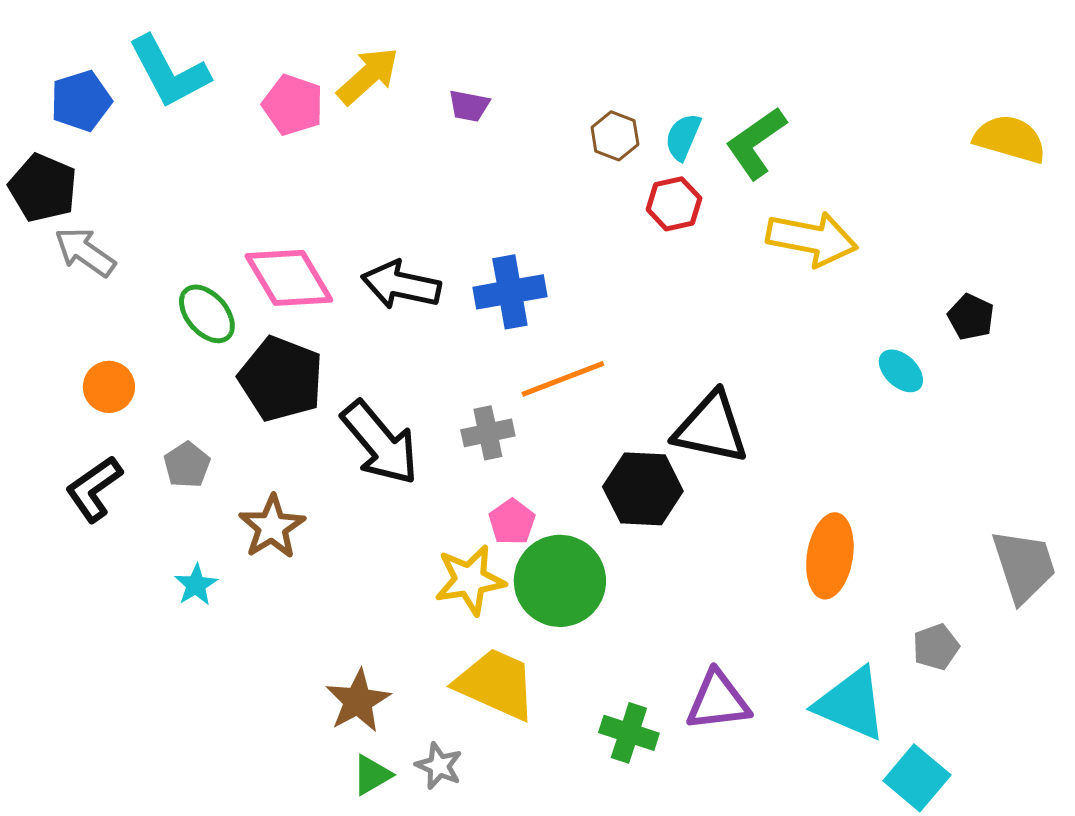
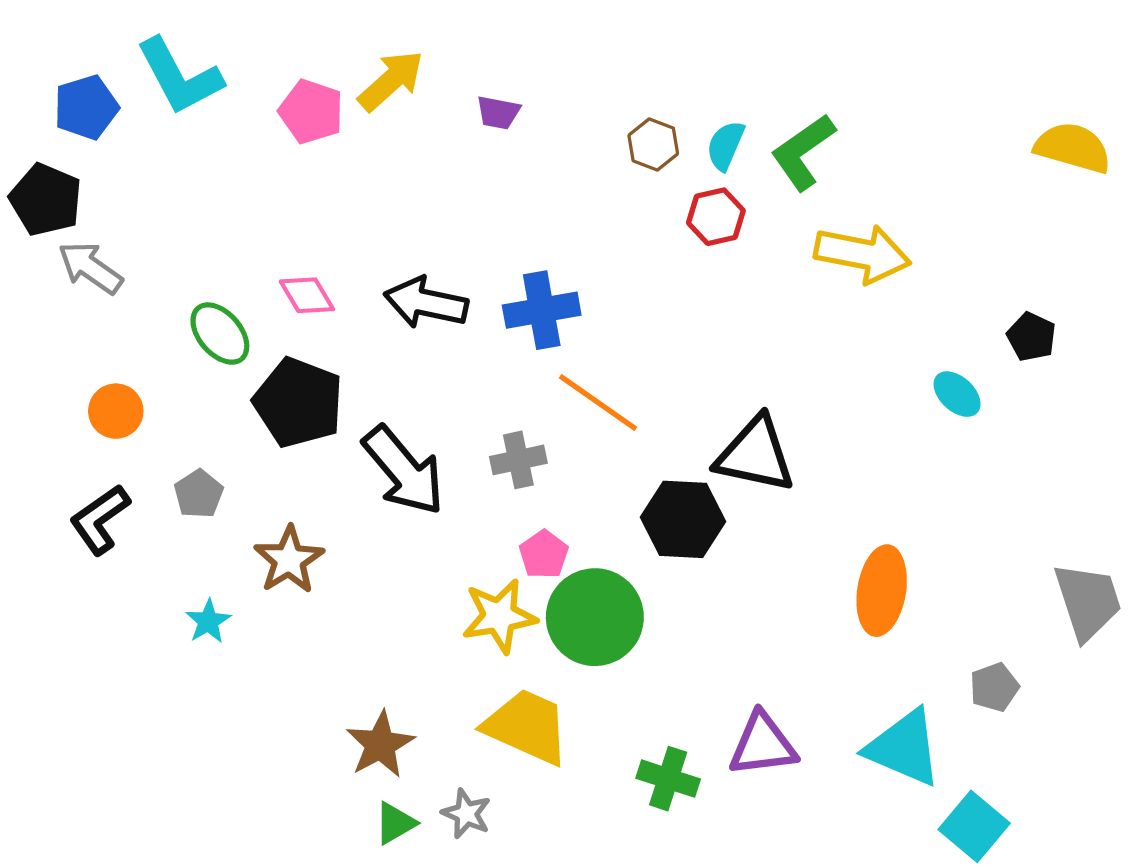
pink diamond: (289, 278) -> (307, 295), size x0.6
orange line: (563, 379) -> (598, 403), turned 56

